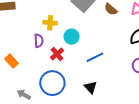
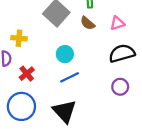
cyan circle: (72, 37) -> (65, 54), moved
black triangle: (91, 87) -> (64, 111), size x1.6

